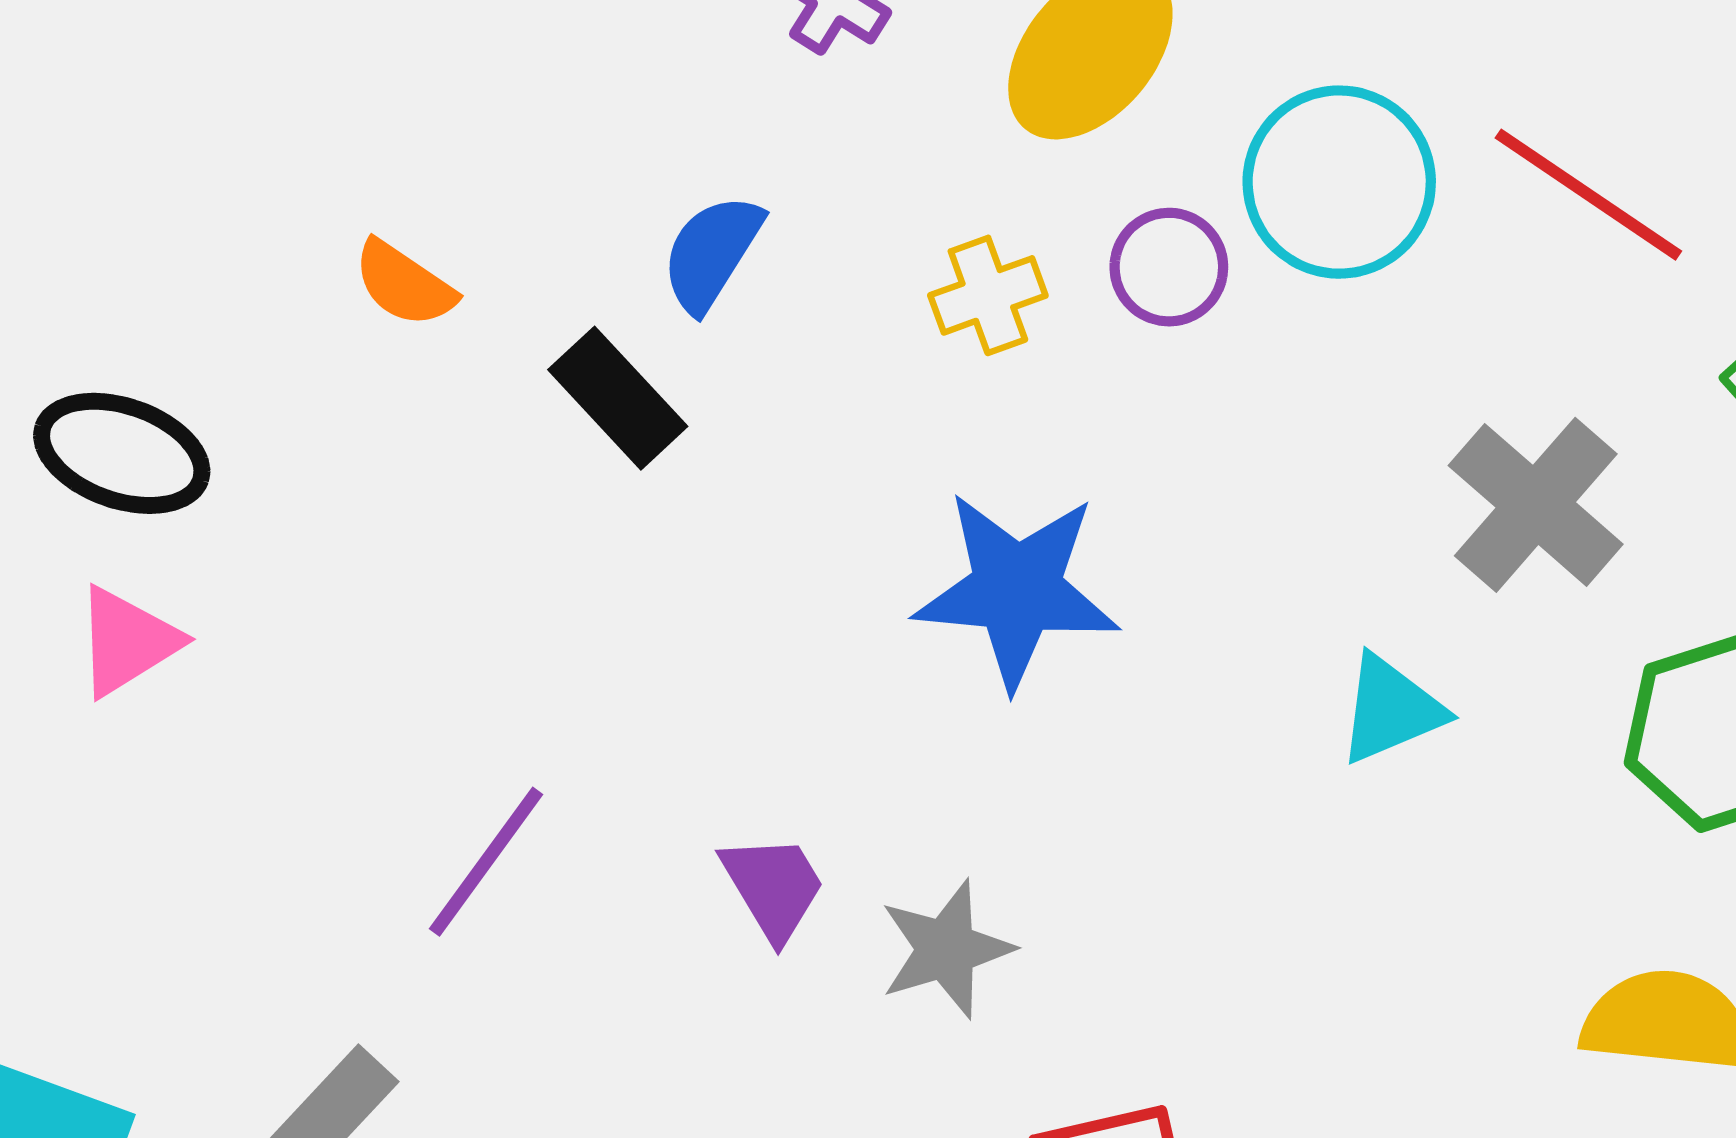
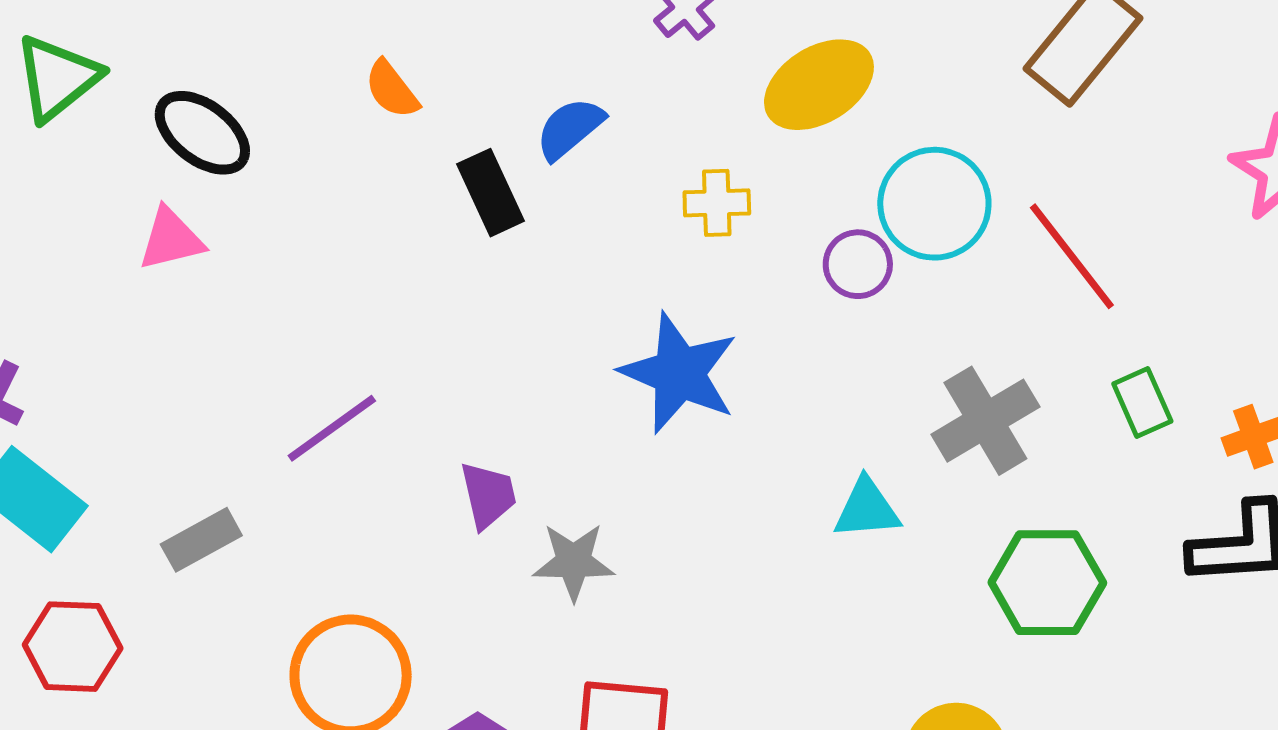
purple circle: (1169, 267) -> (858, 264), moved

